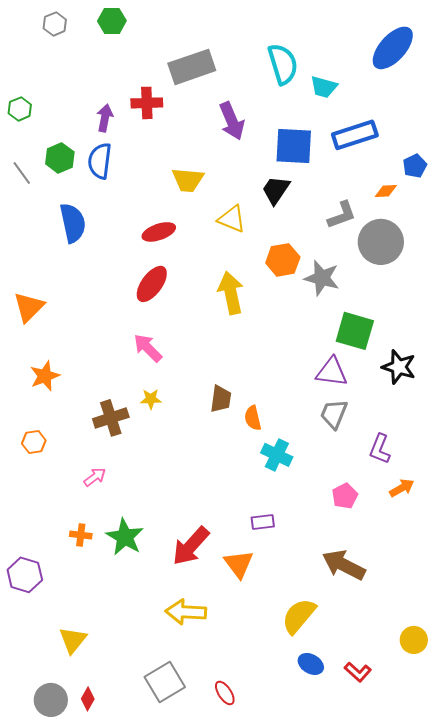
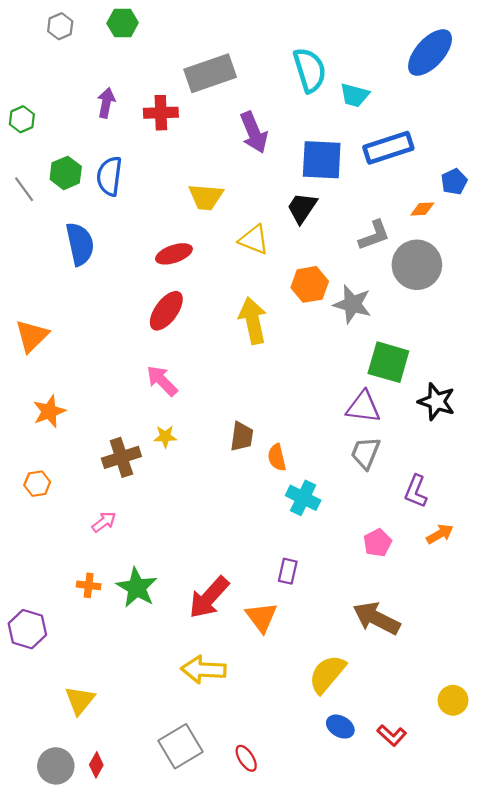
purple arrow: (105, 118) -> (106, 103), moved
purple rectangle: (263, 522) -> (288, 571), turned -70

